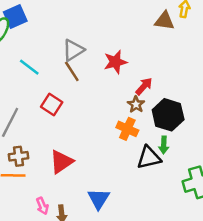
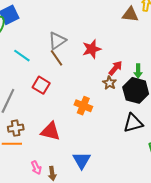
orange cross: (127, 129) -> (83, 106), moved
green arrow: (164, 145) -> (138, 71), moved
black triangle: (149, 158) -> (133, 123), moved
red triangle: (61, 162) -> (50, 131), turned 50

